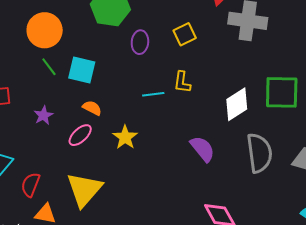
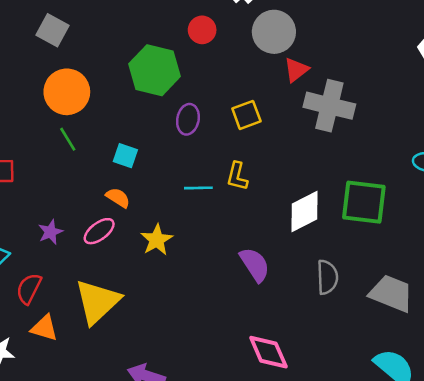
cyan square: (82, 70) -> (125, 156), moved, size x0.7
purple star: (43, 115) -> (50, 232), moved
gray semicircle: (259, 153) -> (327, 277), size x0.7

